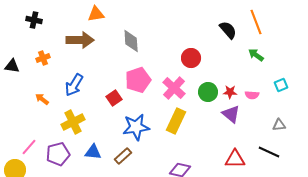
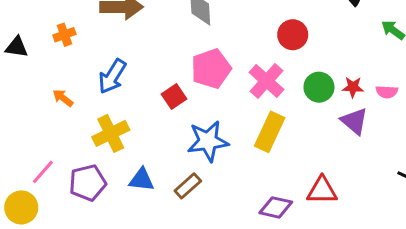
red triangle: (235, 159) -> (322, 190), moved

